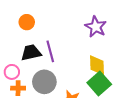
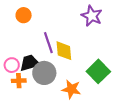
black trapezoid: (31, 53) -> (30, 63), moved
yellow diamond: (97, 65) -> (64, 51), moved

